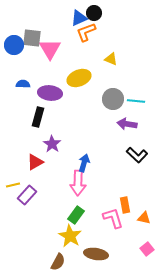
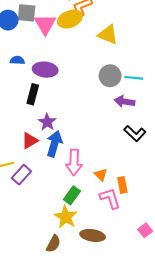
yellow triangle: (111, 59) -> (108, 35), size x1.5
yellow ellipse: (79, 78) -> (70, 19), moved
blue arrow: (84, 163) -> (54, 144), moved, size x1.4
orange triangle: (144, 218) -> (101, 175), moved, turned 32

